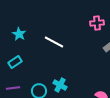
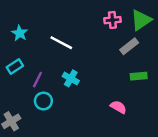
cyan cross: (60, 85) -> (71, 78), moved
purple line: (13, 88) -> (37, 80), moved, turned -56

